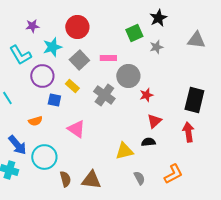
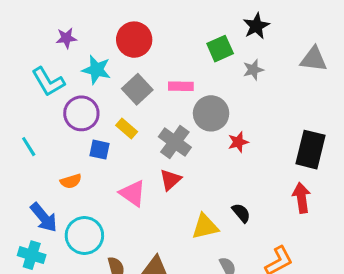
cyan star: (52, 47) -> (96, 70), turned 30
red triangle: (154, 121) -> (170, 180), moved
black semicircle: (148, 142) -> (241, 213), turned 56

